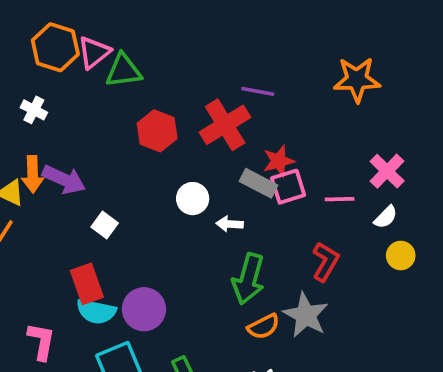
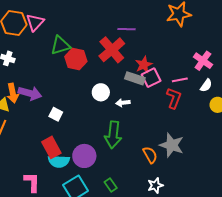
green triangle: (124, 71) -> (60, 45), moved
red L-shape: (325, 262) -> (174, 98), moved
green arrow: (248, 279) -> (113, 135), moved
orange semicircle: (264, 327) -> (150, 155), turned -84

